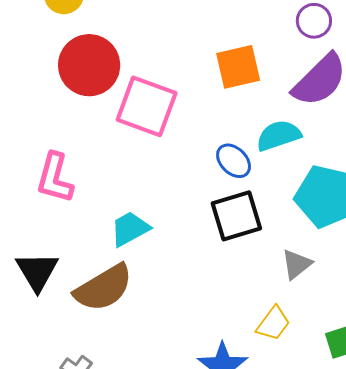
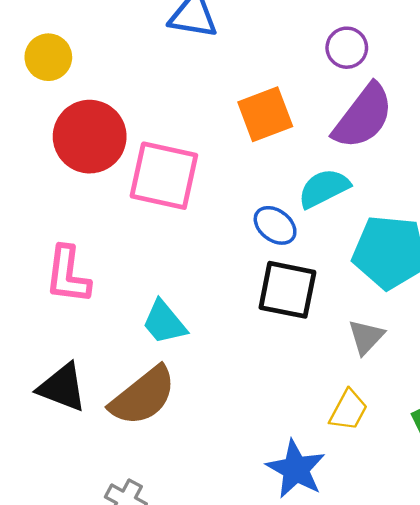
black square: (236, 216) -> (287, 290), turned 36
cyan trapezoid: (130, 229) -> (164, 322), turned -93
black triangle: (37, 271) -> (62, 387), turned -30

